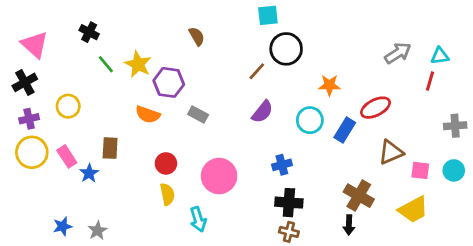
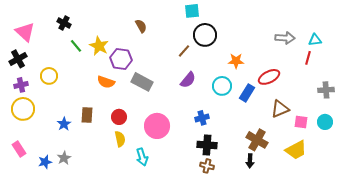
gray arrow: (398, 53) -> (285, 38), turned 36
gray rectangle: (198, 115) -> (142, 82), size x1.5
brown rectangle: (110, 148) -> (87, 115), moved
pink rectangle: (67, 156) -> (19, 149), moved
gray star: (97, 230) -> (64, 158), moved

